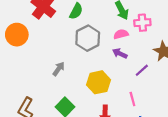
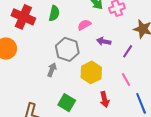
pink semicircle: (121, 34) -> (84, 25), moved
gray hexagon: (88, 38) -> (67, 49), moved

